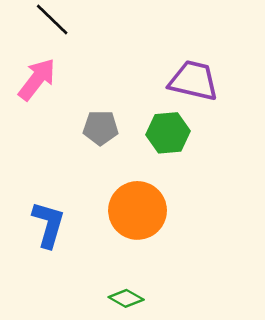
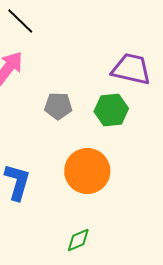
green diamond: (126, 298) -> (78, 240), turned -52

